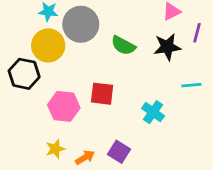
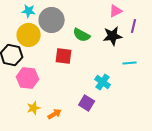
red square: (102, 94) -> (64, 56), moved
pink hexagon: (64, 106) -> (28, 78), moved
purple square: (119, 152) -> (87, 103), moved

